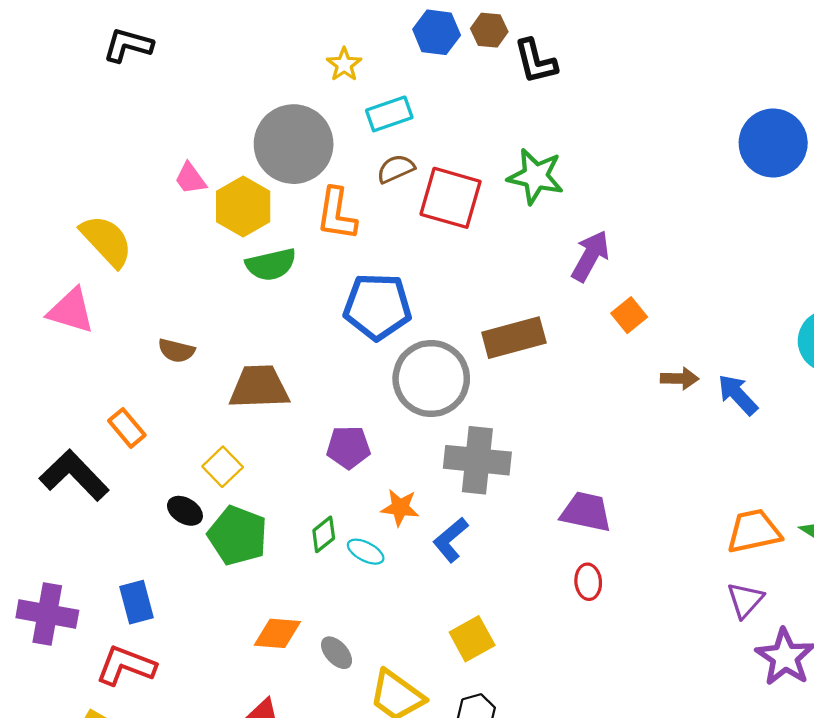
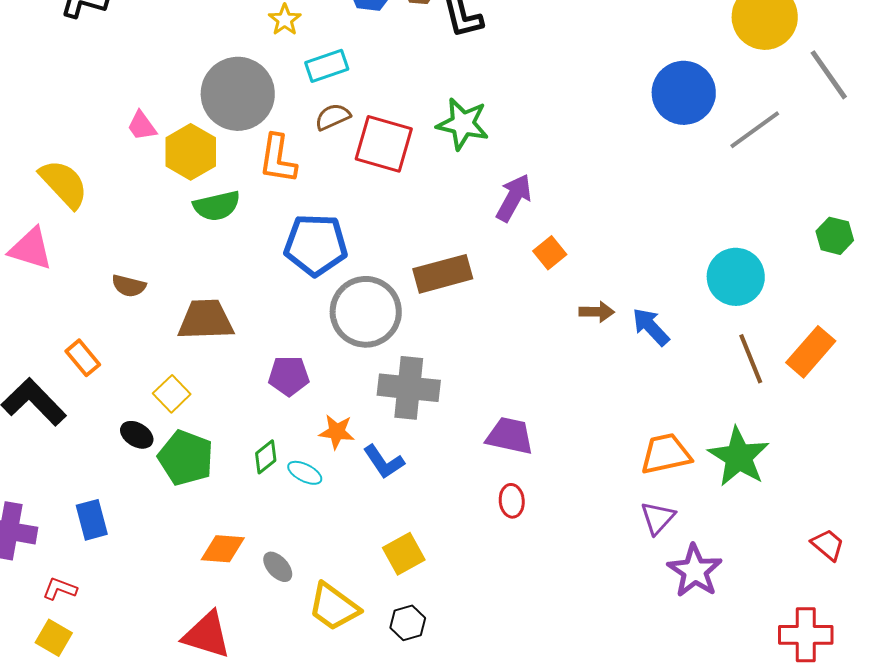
blue L-shape: (451, 540) -> (384, 462), turned -84
red L-shape: (126, 666) -> (60, 589), moved, size x0.6

